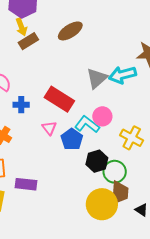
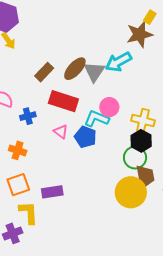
brown ellipse: (70, 31) -> (75, 69), moved
brown rectangle: (28, 41) -> (44, 72), moved
black hexagon: (97, 161) -> (141, 141), moved

